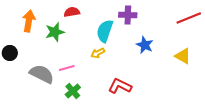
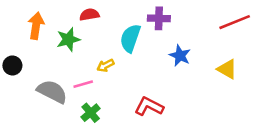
yellow arrow: (98, 53) -> (106, 66), moved

